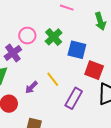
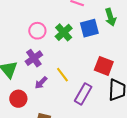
blue square: (77, 50) -> (89, 28), moved, turned -30
purple cross: (13, 53) -> (34, 58), moved

